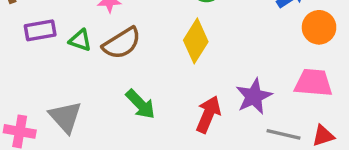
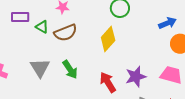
red arrow: (208, 114) -> (108, 82), turned -65
gray triangle: (65, 117) -> (40, 68), moved

